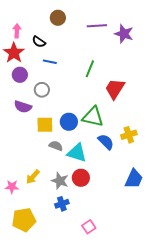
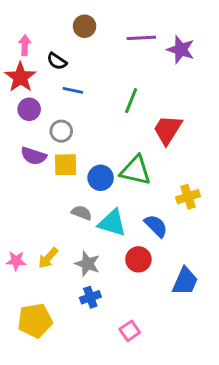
yellow square: (45, 125) -> (66, 165), moved
blue semicircle: (106, 142) -> (156, 226), moved
red circle: (81, 178) -> (138, 259), moved
blue trapezoid: (134, 179) -> (185, 281), moved
pink star: (12, 187) -> (16, 261), moved

